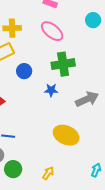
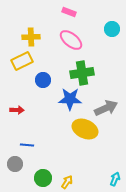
blue star: (51, 90) -> (70, 99), size x1.6
yellow ellipse: (66, 135) -> (85, 129), moved
green circle: (13, 169) -> (43, 178), moved

